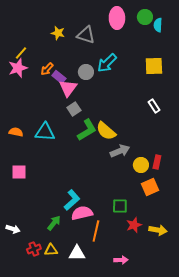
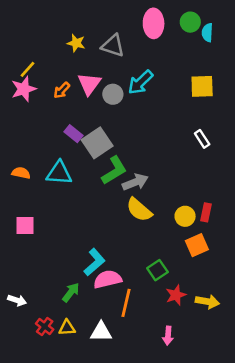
purple rectangle: (59, 77) -> (73, 134), moved
pink triangle: (68, 88) -> (89, 84), moved
gray square: (74, 109) -> (97, 143), size x1.6
yellow semicircle: (106, 131) -> (139, 210), moved
gray arrow: (120, 151) -> (135, 182), moved
green square: (120, 206) -> (157, 270), turned -35
red cross: (34, 249) -> (45, 326), turned -32
pink arrow: (121, 260) -> (168, 336), moved, turned 96

